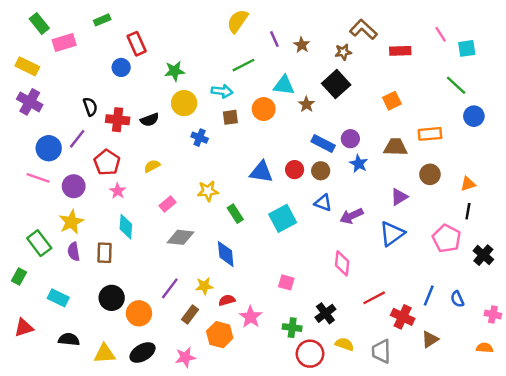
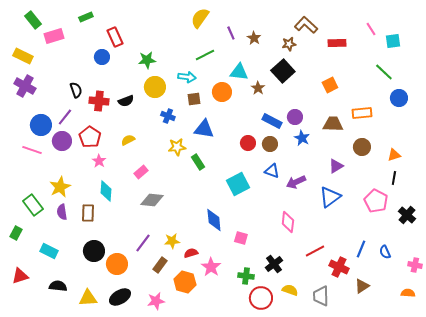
blue triangle: (261, 172) -> (204, 129), moved
purple circle: (74, 186) -> (62, 141), moved
yellow star: (208, 191) -> (177, 147), moved
green rectangle: (235, 214) -> (198, 162), moved
blue diamond: (226, 254) -> (214, 220), moved

